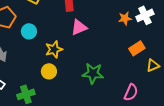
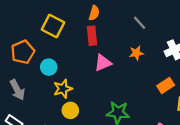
orange star: (125, 18) -> (136, 53), moved
yellow star: (54, 49) -> (63, 89), moved

